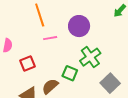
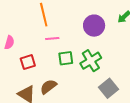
purple circle: (79, 26) -> (94, 26), moved
green square: (70, 73) -> (66, 58), moved, turned -35

